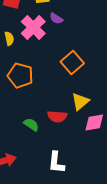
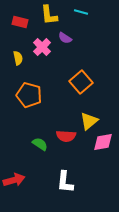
pink cross: (33, 27) -> (42, 47), size x0.7

